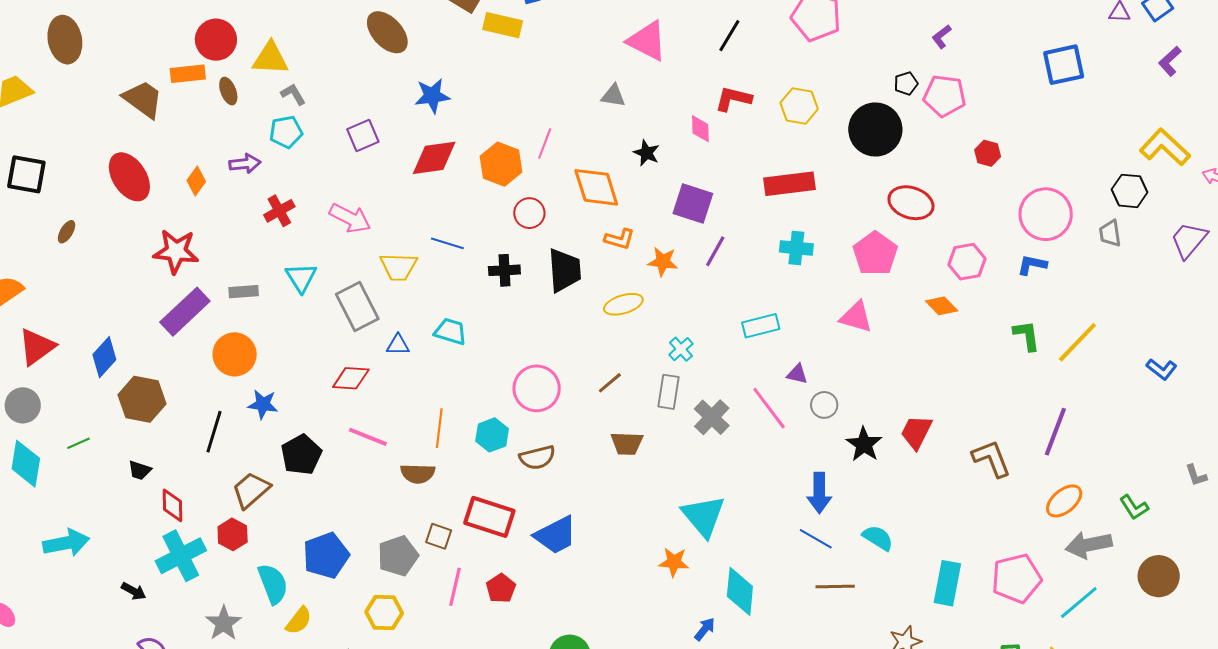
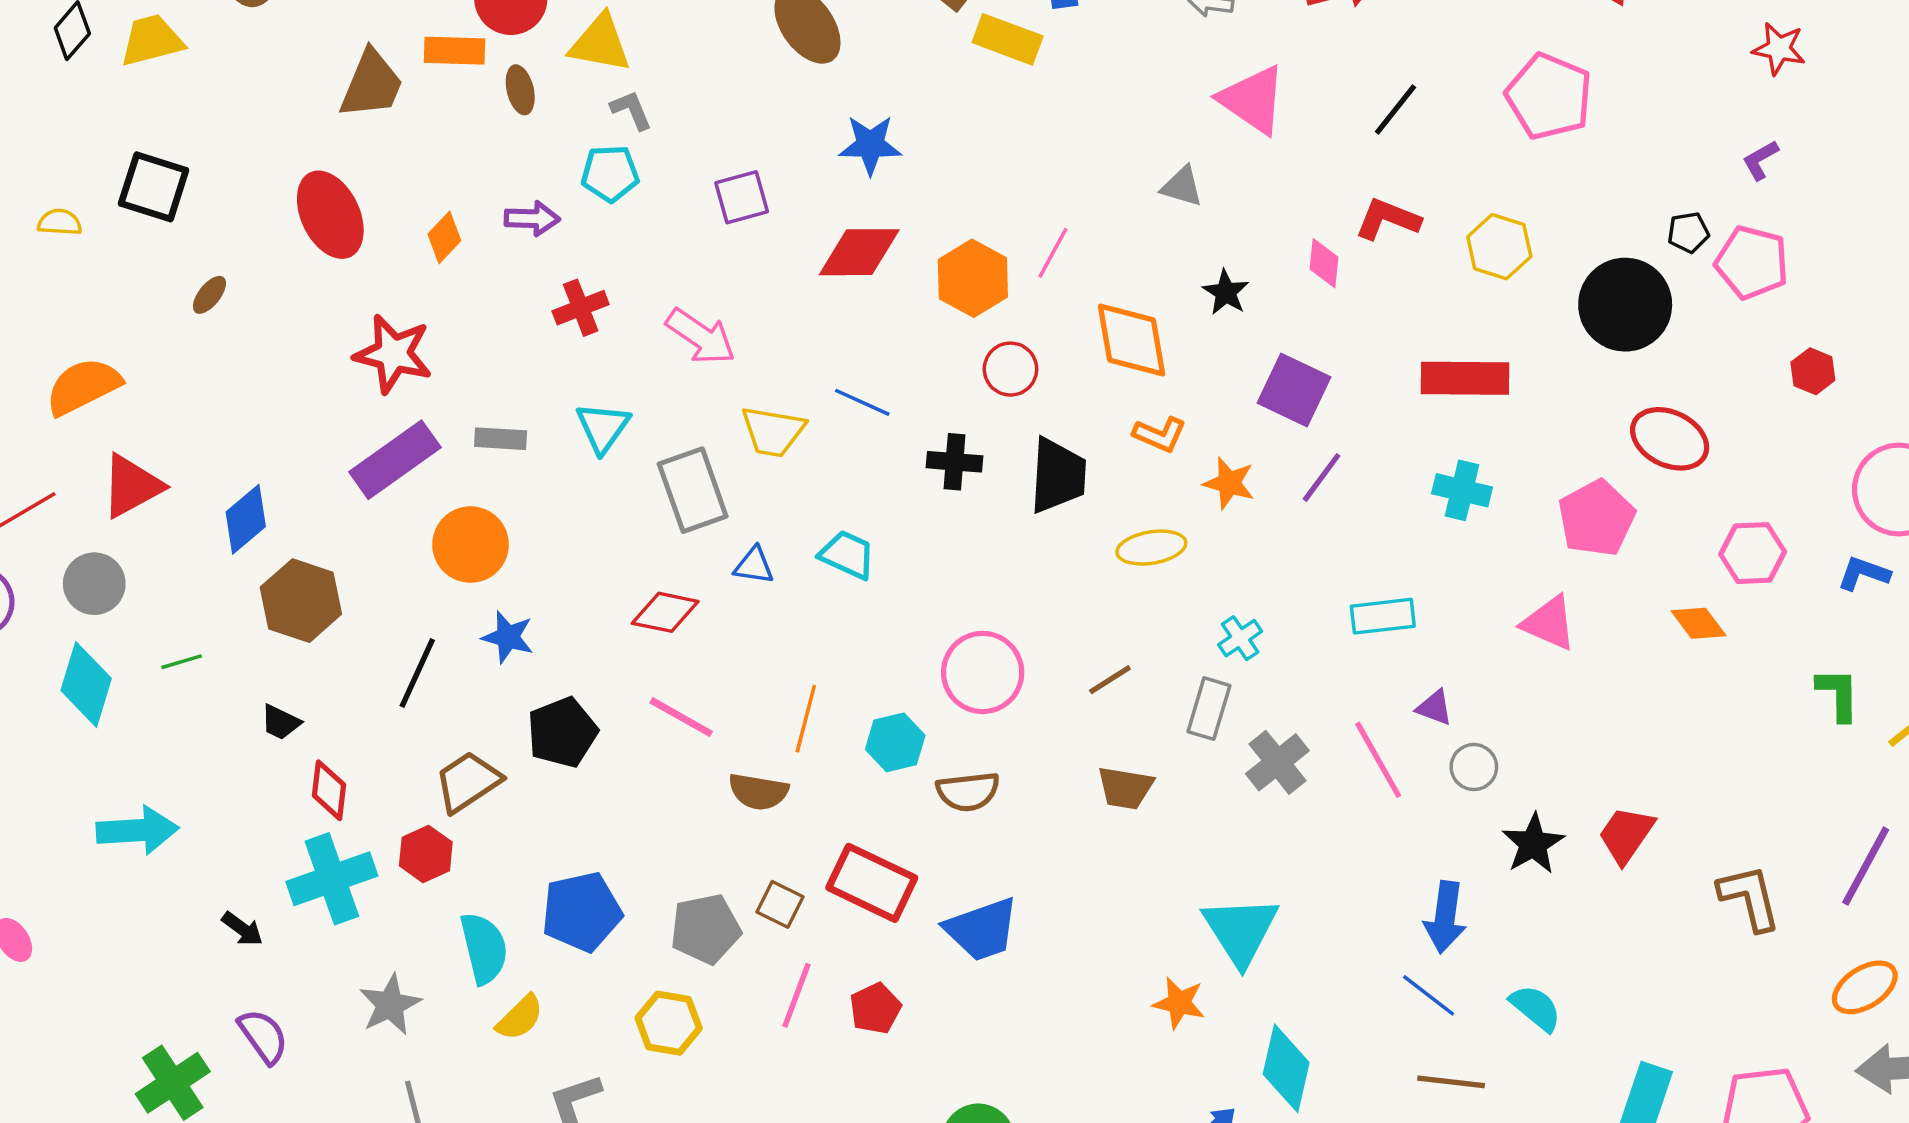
brown trapezoid: (143, 99) -> (371, 84), turned 69

